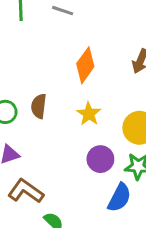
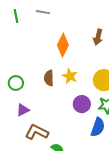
brown semicircle: (39, 106) -> (49, 78), moved

